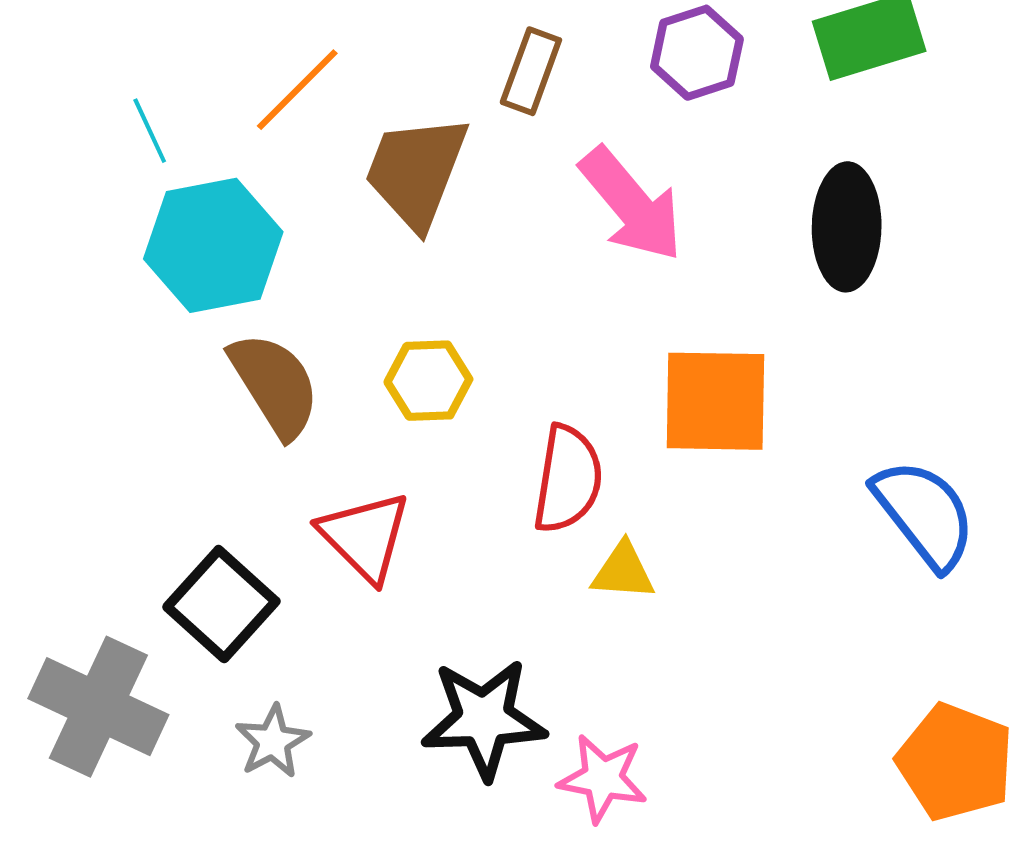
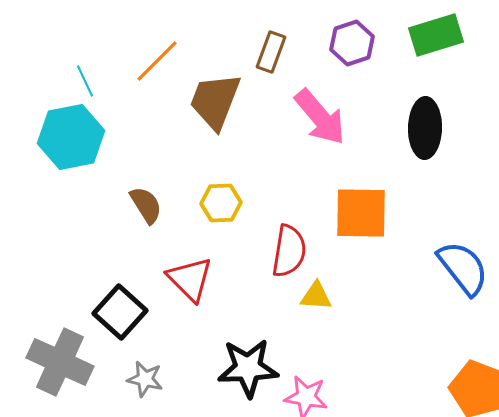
cyan hexagon: (213, 245) -> (71, 137), moved
brown semicircle: (275, 385) -> (146, 205), size x0.7
gray star: (273, 741) -> (145, 379), turned -30

